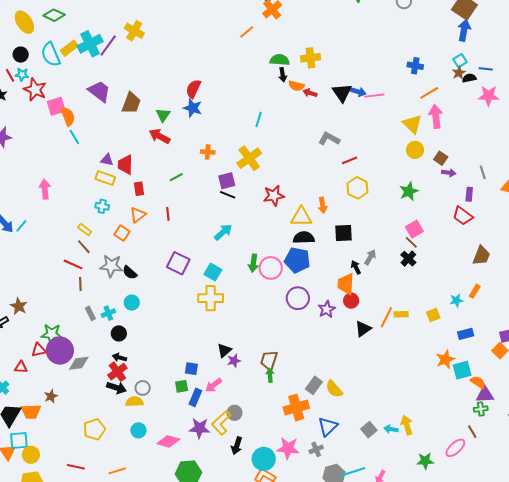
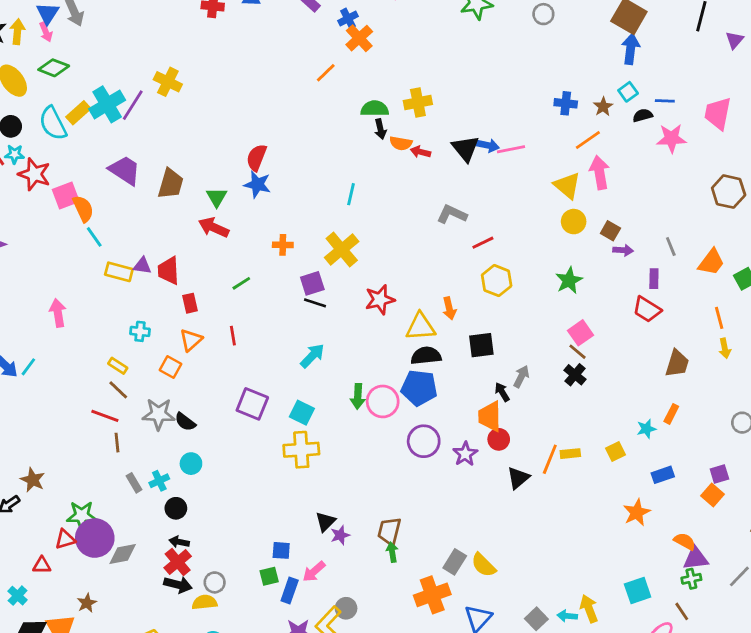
brown star: (459, 73) -> (603, 107), moved
yellow rectangle: (105, 178) -> (119, 272), moved
cyan square: (462, 370) -> (638, 591), moved

